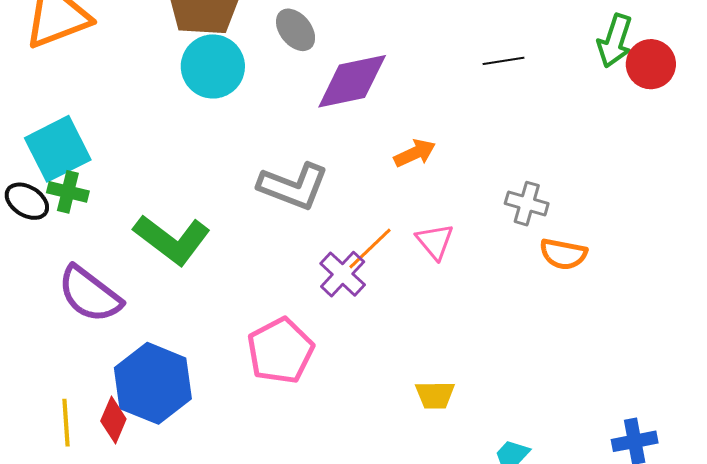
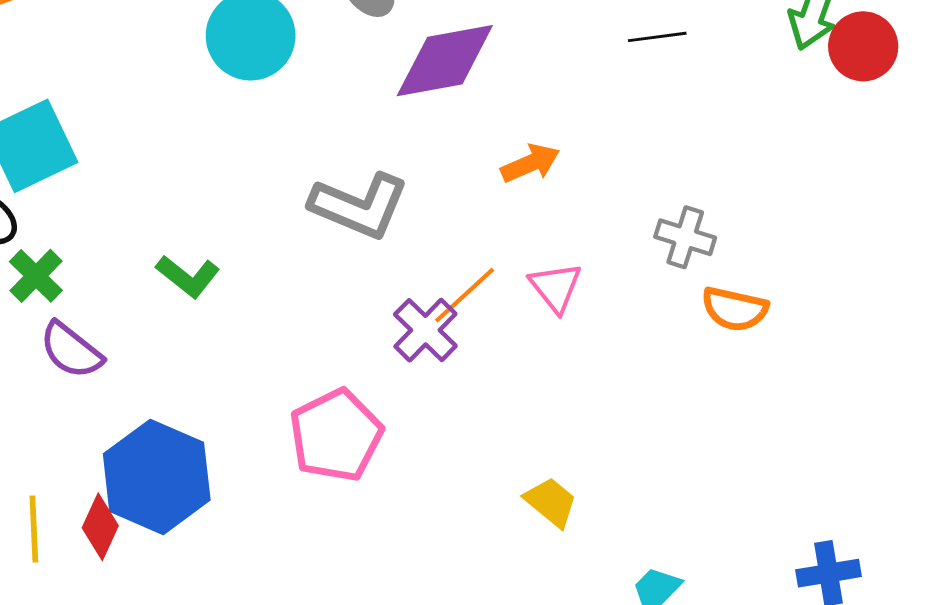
green cross: (68, 192) -> (36, 276), moved, turned 30
green L-shape: (172, 240) -> (188, 276), size x0.6
purple semicircle: (90, 294) -> (71, 350), size x0.7
yellow trapezoid: (435, 395) -> (551, 502), turned -141

